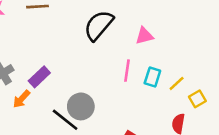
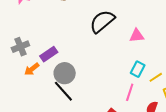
pink line: (127, 71) -> (130, 92), moved
gray circle: (81, 106) -> (65, 73), moved

